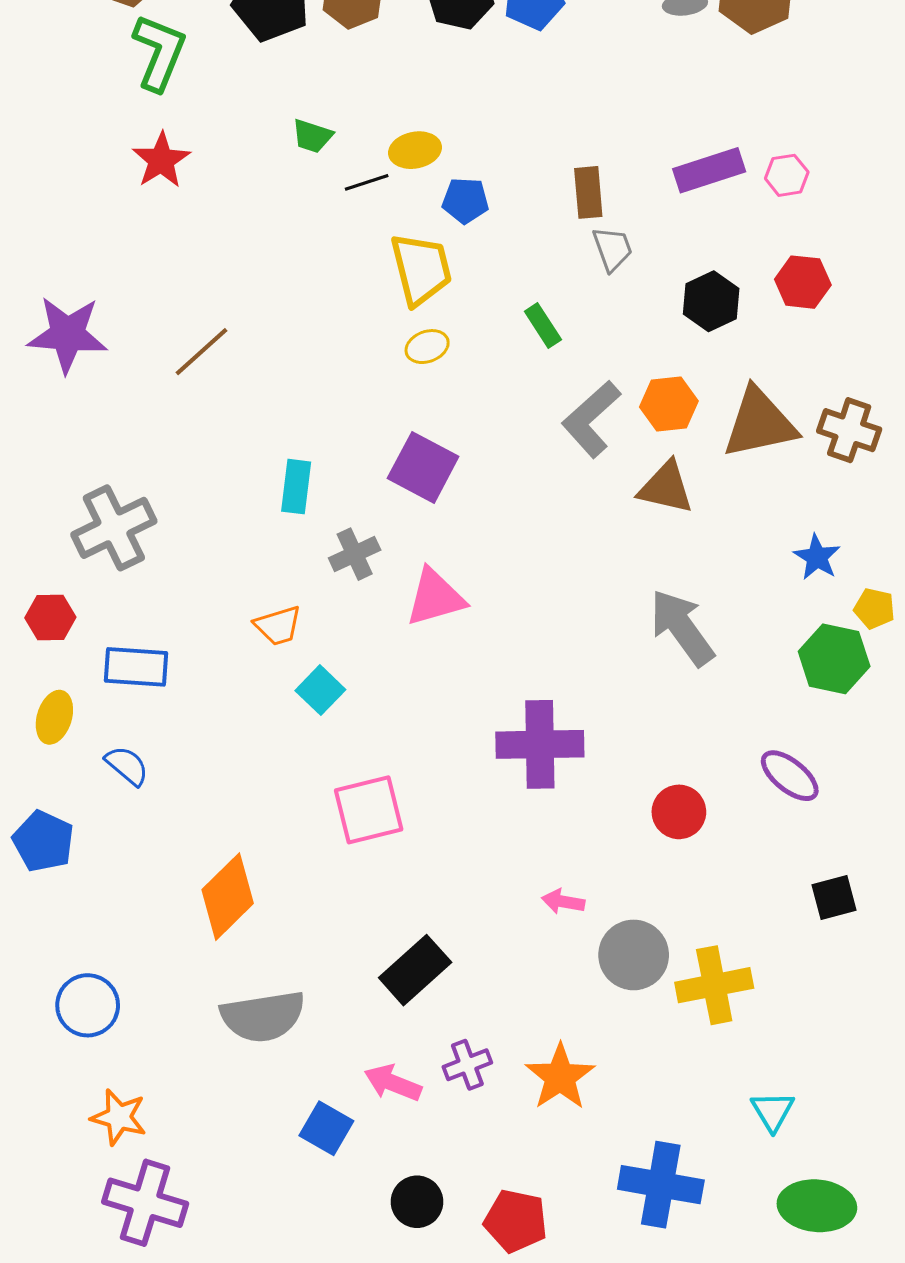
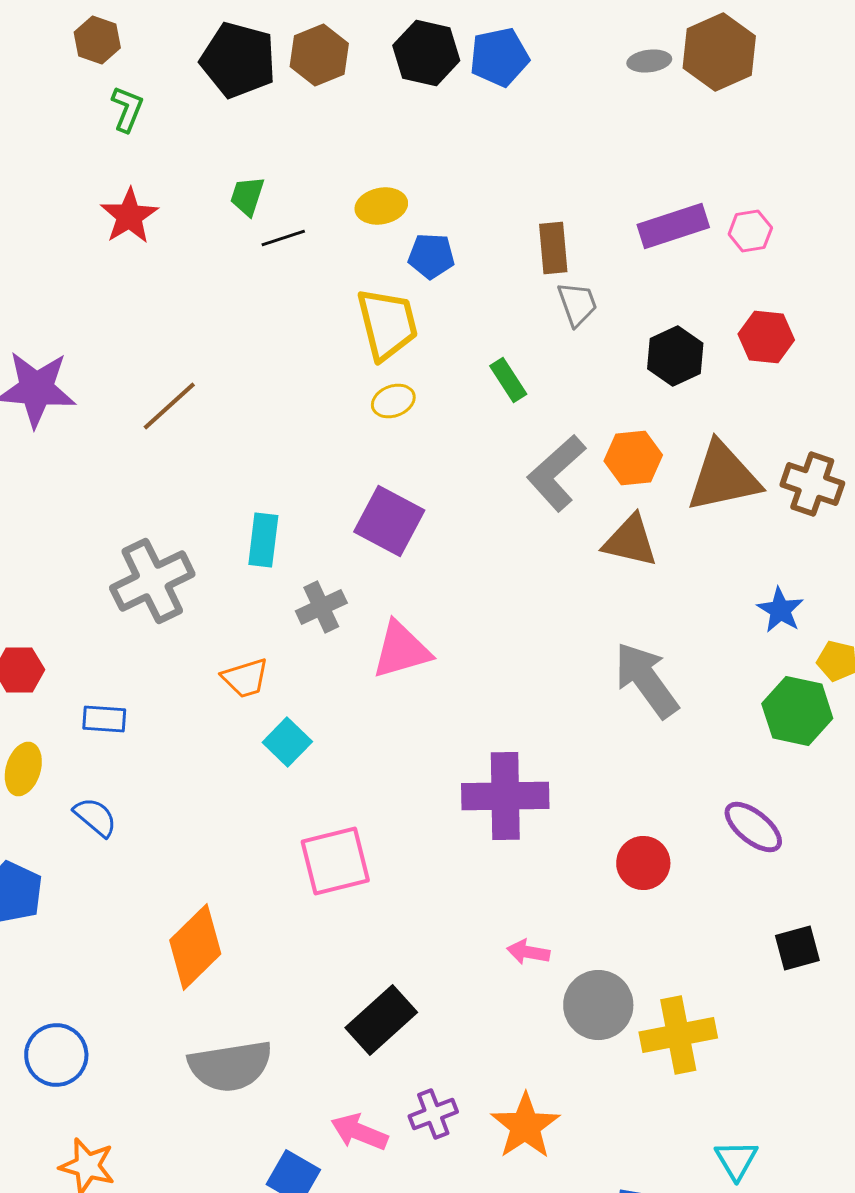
green L-shape: (159, 52) -> (127, 109), size x0.6
green trapezoid: (312, 136) -> (247, 196), moved, turned 90
black line: (367, 182) -> (283, 238), moved
gray cross: (114, 528) -> (152, 581), moved
blue rectangle: (136, 667) -> (104, 719), size x0.7

